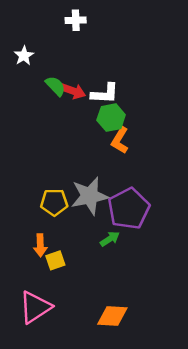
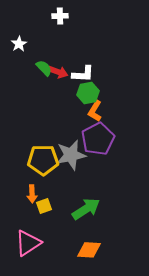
yellow pentagon: (54, 202) -> (43, 160), size x1.4
purple pentagon: (129, 209) -> (98, 139), moved
green arrow: (110, 239) -> (86, 209), moved, size x1.8

